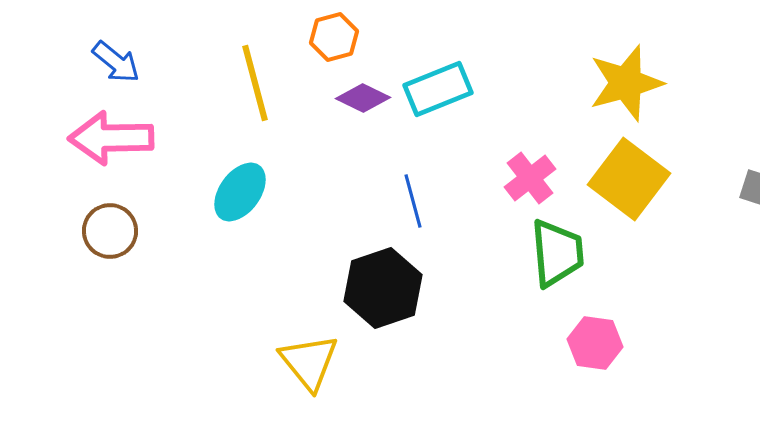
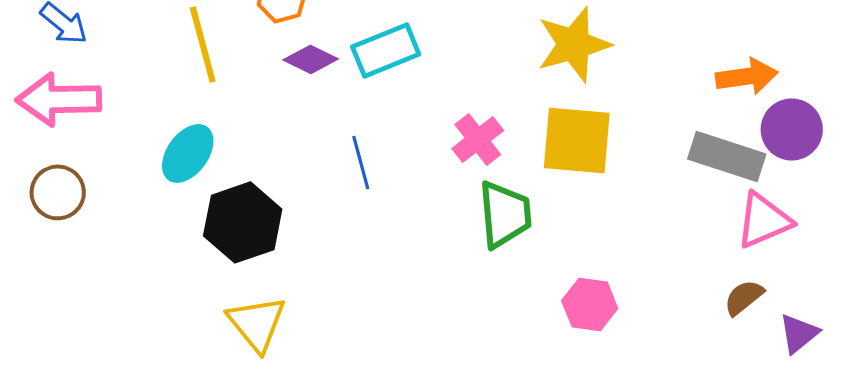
yellow square: (629, 179) -> (577, 140), turned -32
black hexagon: (383, 288) -> (243, 222), moved
pink hexagon: (595, 343) -> (590, 304), moved

